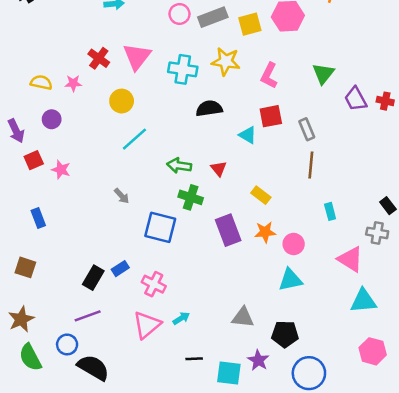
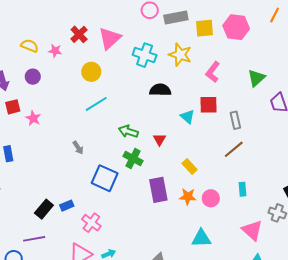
brown line: (311, 165) -> (234, 149), turned 35
pink circle: (294, 244) -> (211, 198), moved

